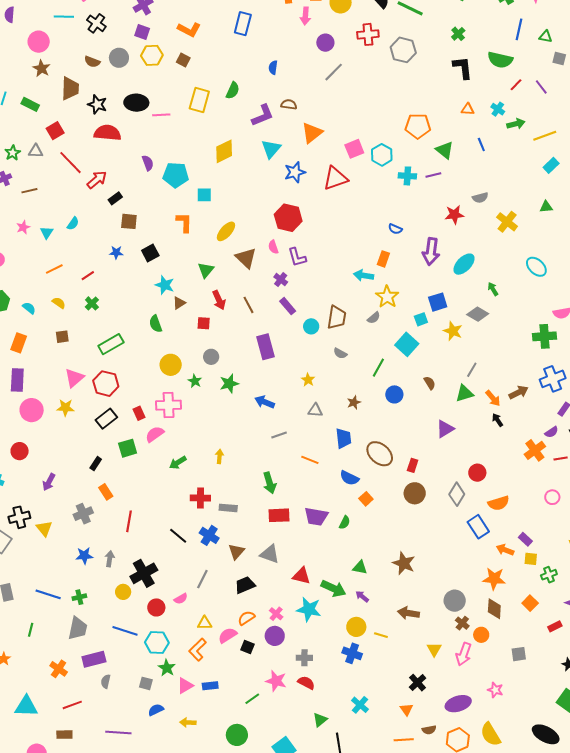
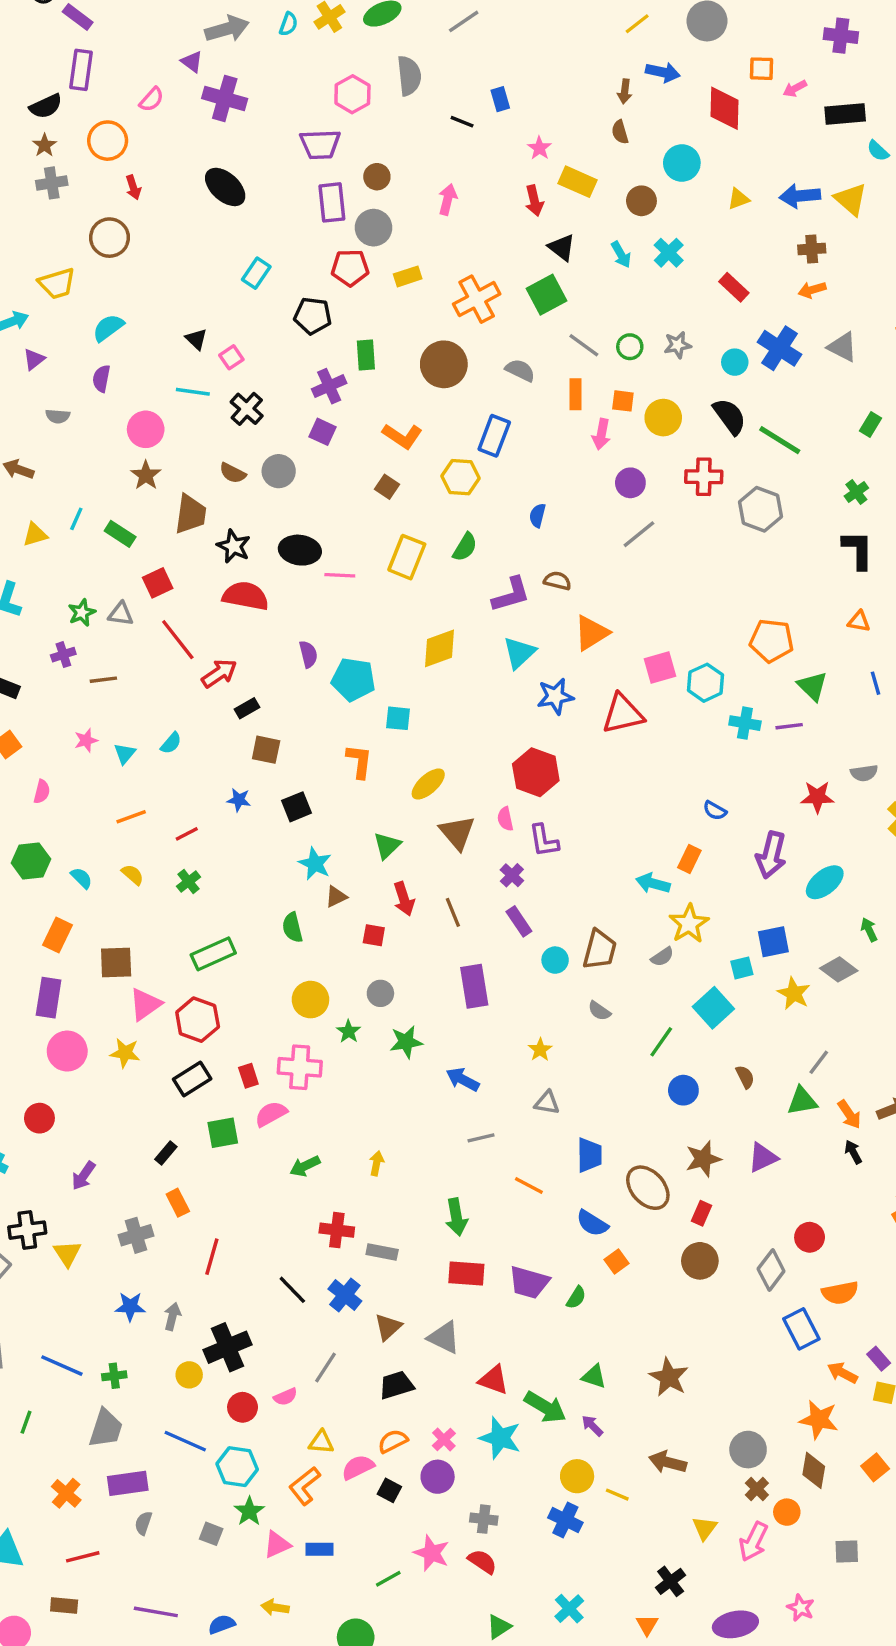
yellow hexagon: (152, 55) -> (460, 477), moved
brown square: (62, 337) -> (116, 962), moved, size x1.5
brown star: (354, 402) -> (703, 1159), moved, size x1.5
blue semicircle: (156, 710) -> (222, 1624), moved

